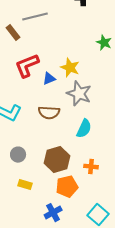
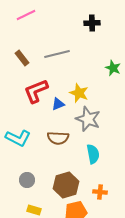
gray line: (35, 17) -> (57, 54), moved
cyan semicircle: (84, 129) -> (93, 154), turned -36

